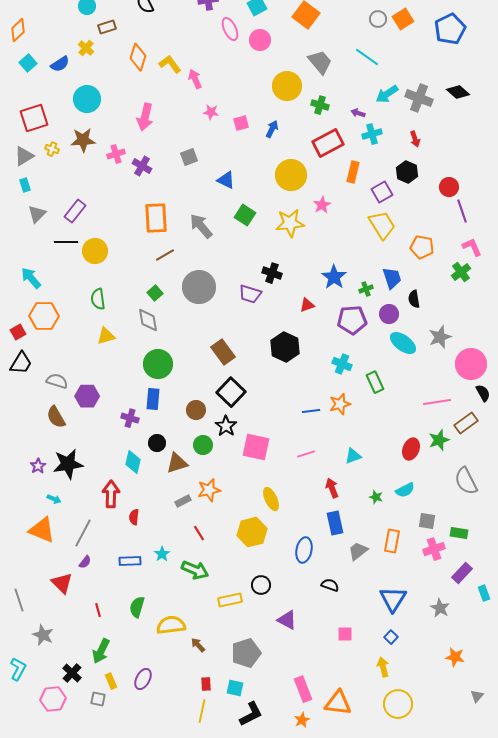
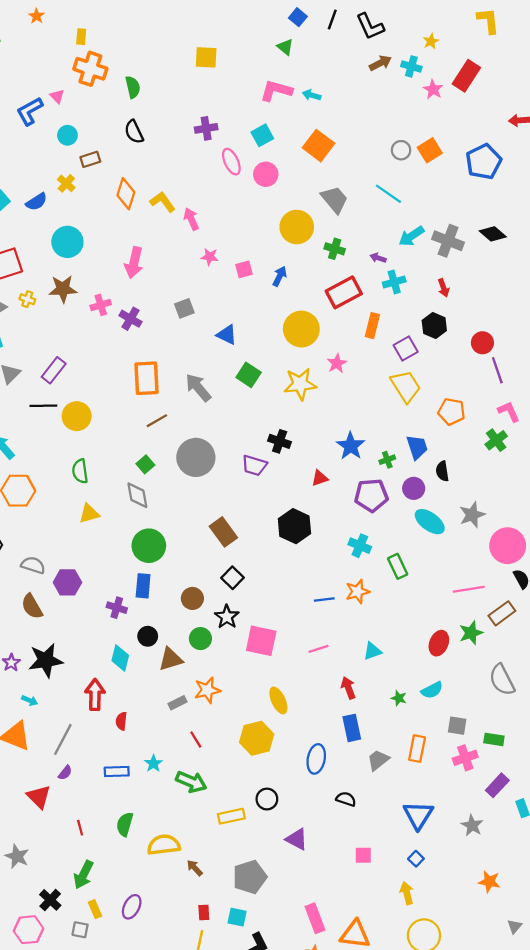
black square: (231, 392) -> (233, 578), size x0.7

